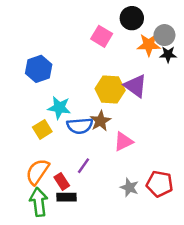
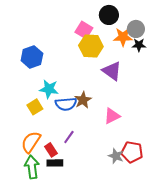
yellow hexagon: (110, 89) -> (91, 46), moved
pink triangle: (123, 142) -> (112, 116), moved
gray star: (129, 187) -> (116, 156), moved

